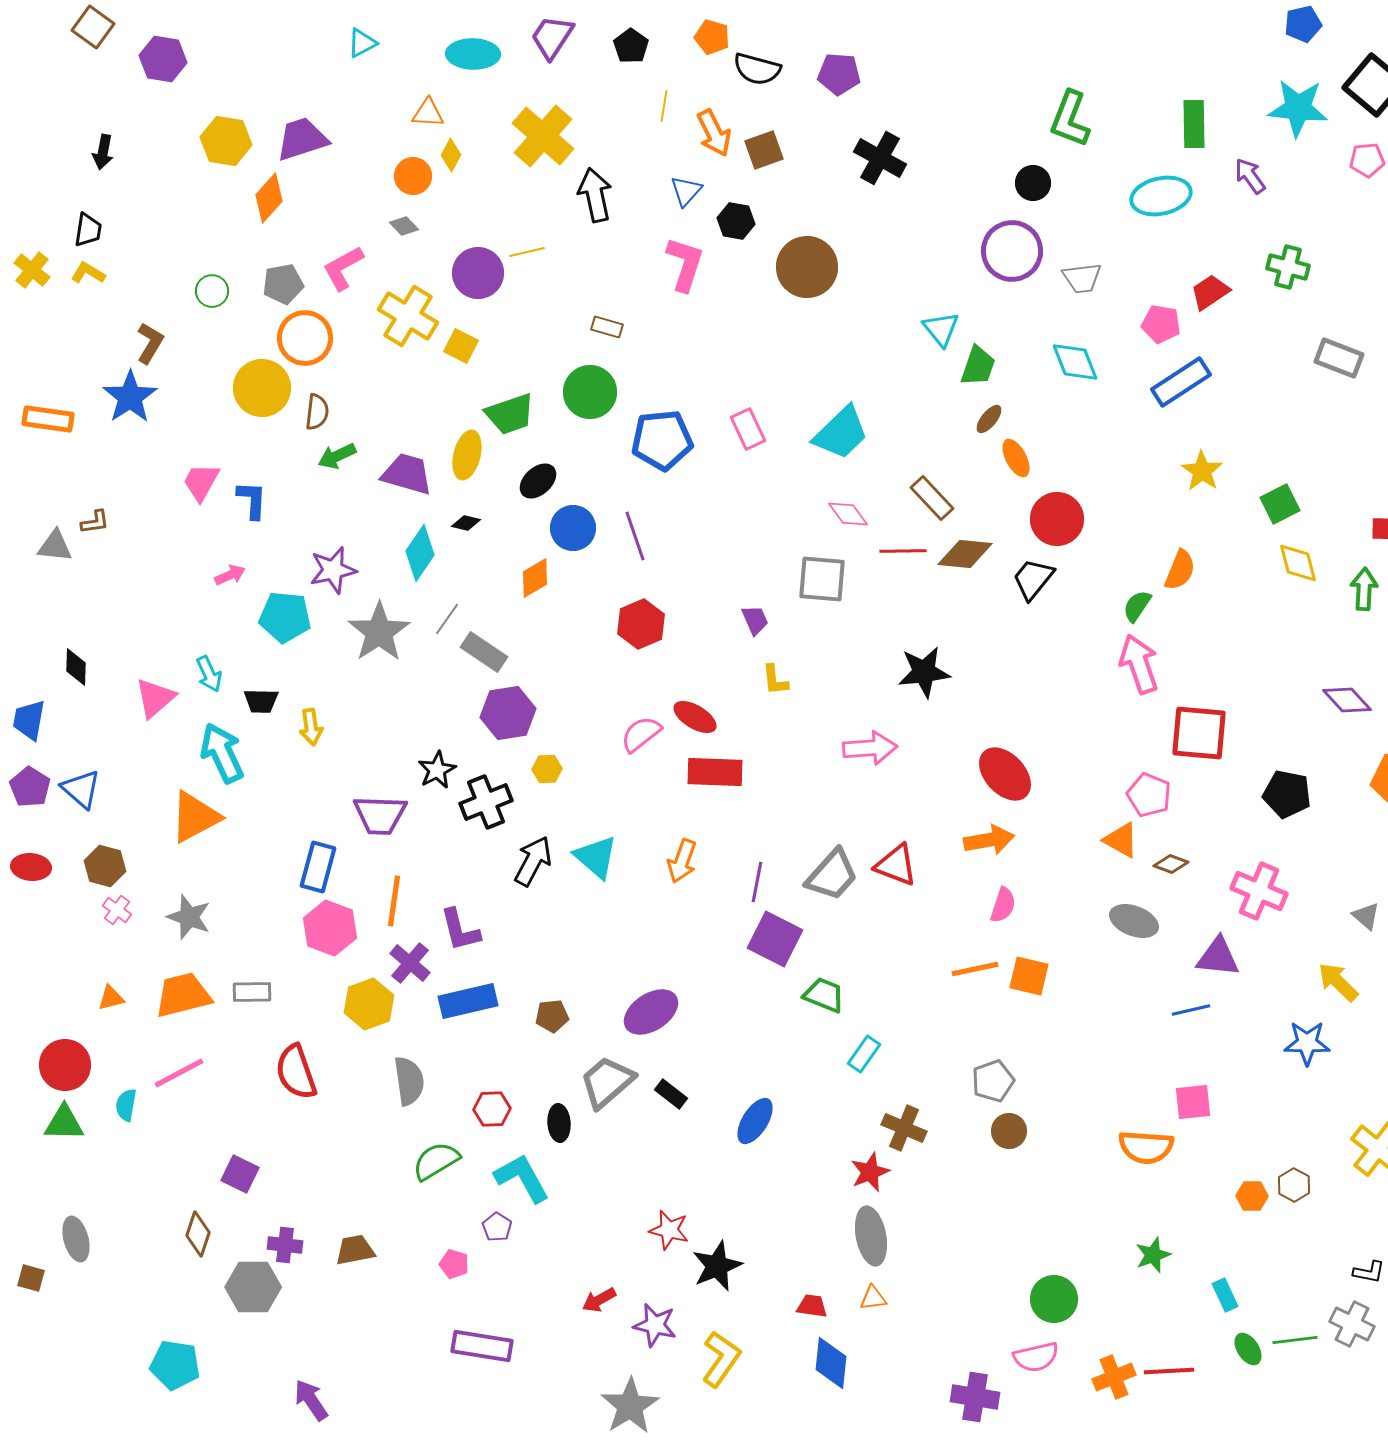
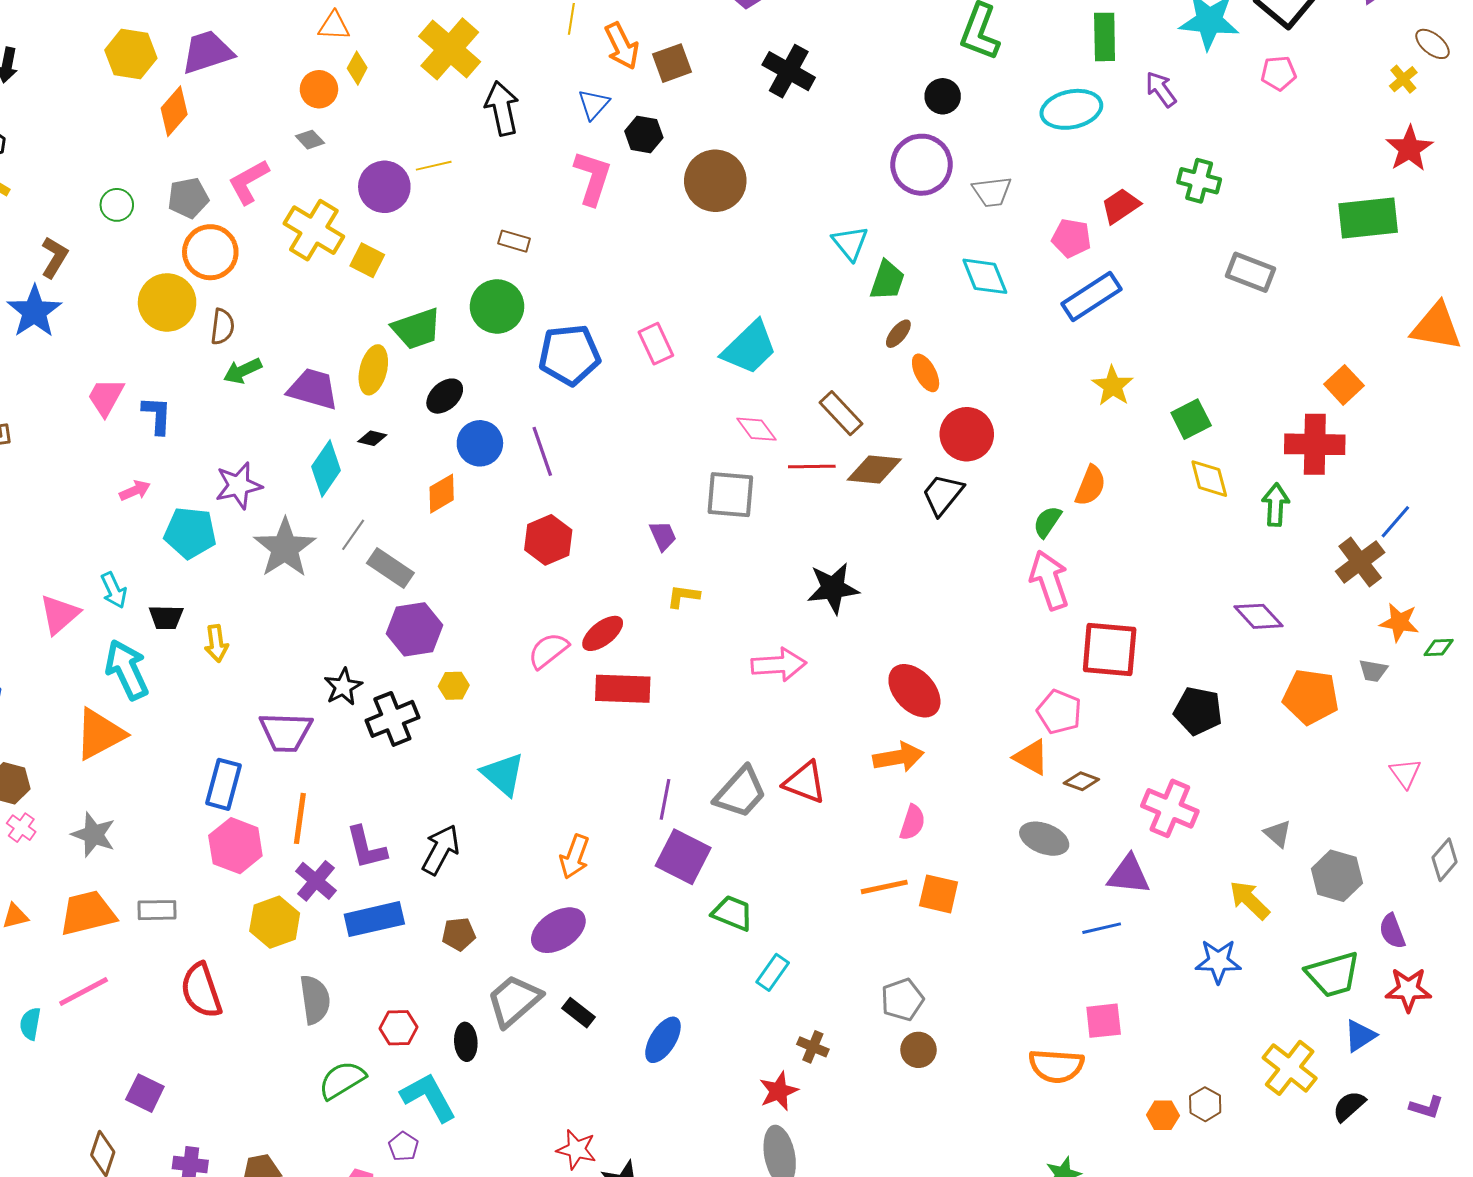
yellow L-shape: (775, 680) -> (683, 596), turned 104
red ellipse: (695, 717) -> (603, 633), turned -69
black arrow: (533, 861) -> (441, 850), moved
orange arrow: (682, 861) -> (574, 857), moved
brown cross: (904, 1128) -> (813, 1047), size x0.7

